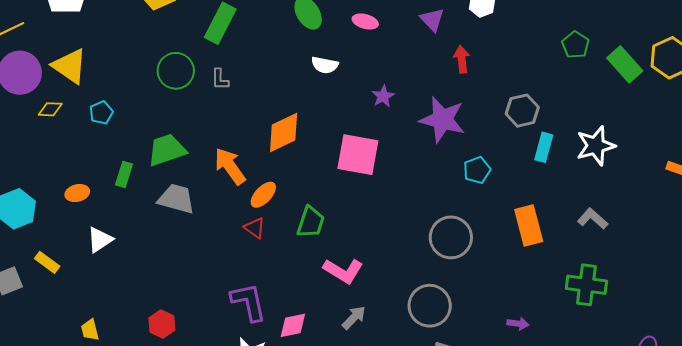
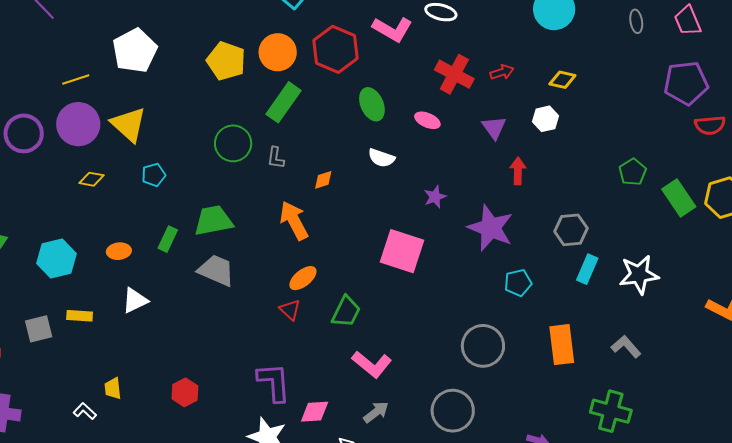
yellow diamond: (50, 109) -> (92, 179), moved
orange diamond: (284, 132) -> (323, 180), moved, size x0.5
orange arrow: (230, 166) -> (294, 221), moved
yellow rectangle: (47, 262) -> (80, 316), turned -40

